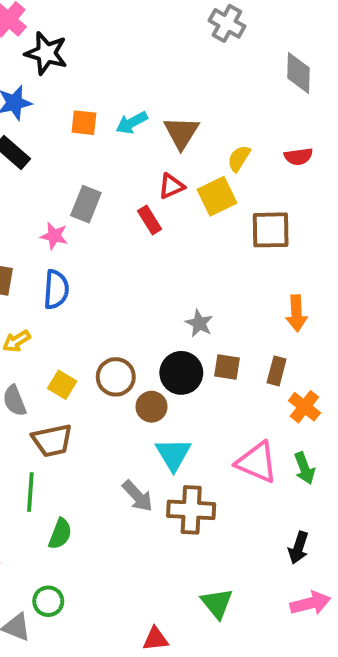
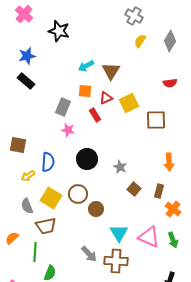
black star: (46, 53) -> (59, 31), moved
gray diamond: (298, 73) -> (170, 41), turned 30
orange square: (84, 123) -> (85, 91), moved
yellow semicircle: (239, 158) -> (140, 41), moved
pink star: (54, 236) -> (68, 130), moved
blue semicircle: (56, 289) -> (48, 162), moved
brown square: (227, 367) -> (134, 189), turned 32
black circle: (181, 373) -> (87, 159), moved
yellow square: (62, 385) -> (51, 198), size x1.5
cyan triangle: (173, 454) -> (119, 233), moved

